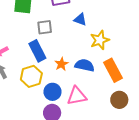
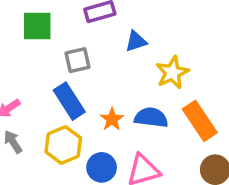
blue triangle: (80, 20) -> (136, 41), turned -32

